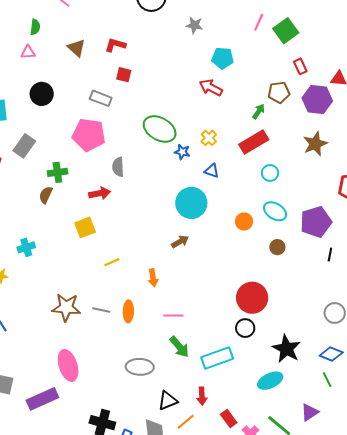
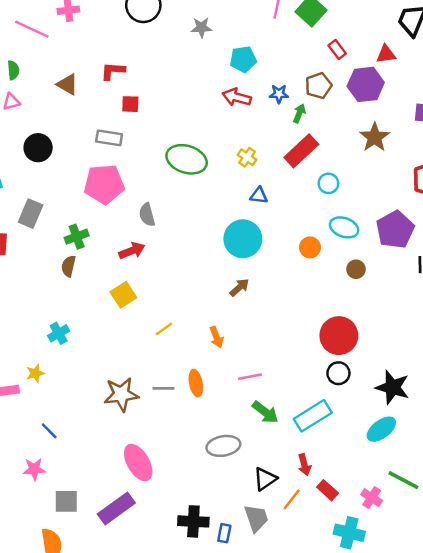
blue star: (182, 152) -> (279, 94), moved
red rectangle: (229, 419) -> (328, 490), moved

